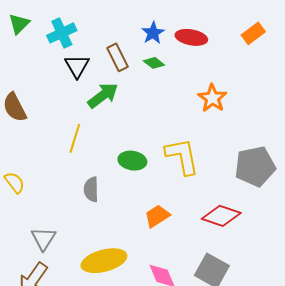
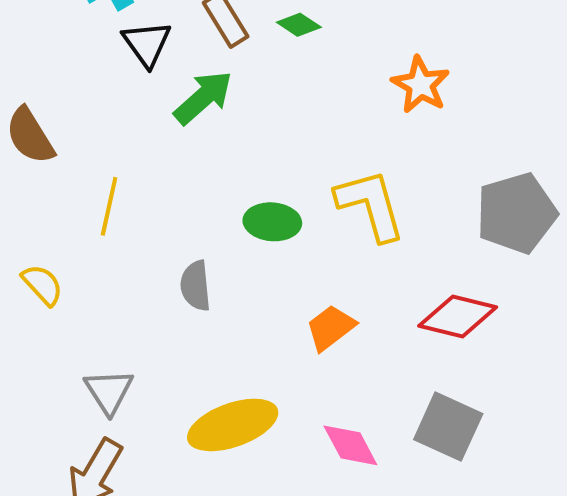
yellow line: (75, 138) -> (109, 206), moved

